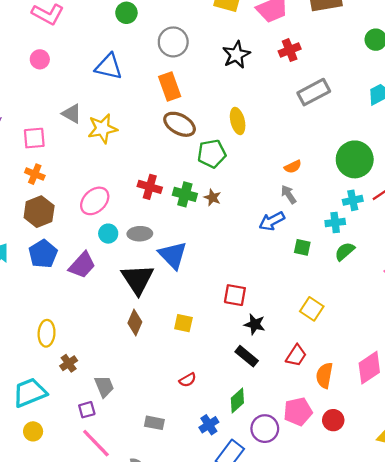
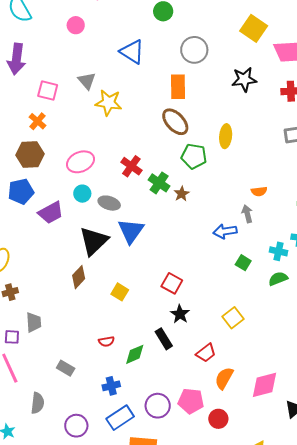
green diamond: (237, 401) -> (135, 354), moved

